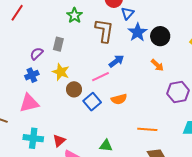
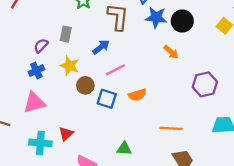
blue star: (138, 32) -> (156, 17), turned -30
blue arrow: (116, 61) -> (101, 47), moved
orange arrow: (157, 65) -> (171, 52), moved
blue square: (92, 102) -> (107, 99), turned -30
red triangle: (59, 141) -> (66, 134), moved

